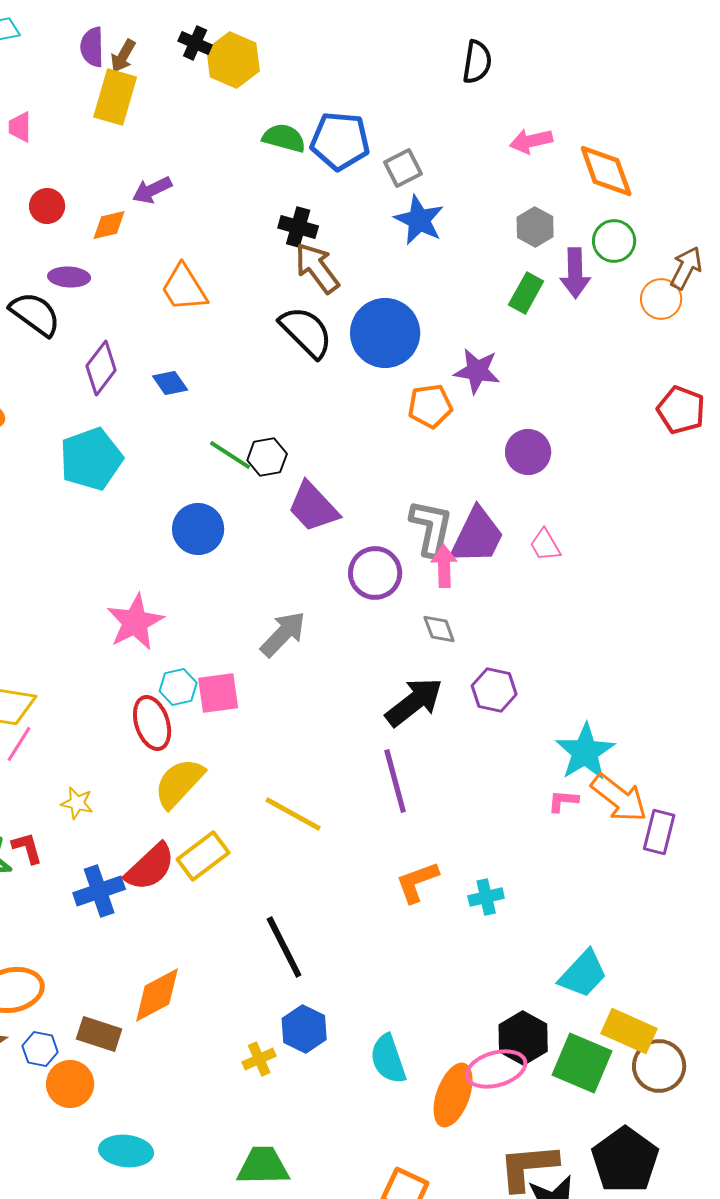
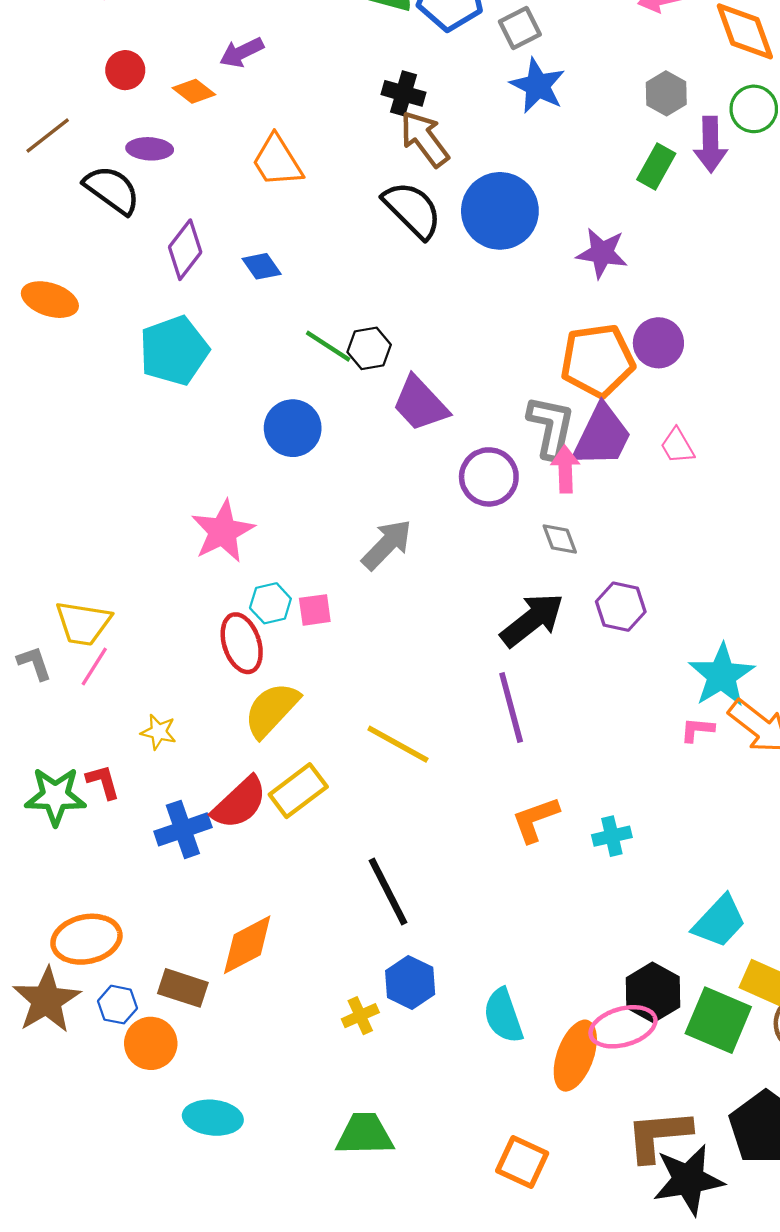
orange diamond: (109, 225) -> (194, 91), turned 51
orange pentagon: (430, 406) -> (597, 361), moved, size x1.5
pink square: (218, 693) -> (315, 610), size x0.7

